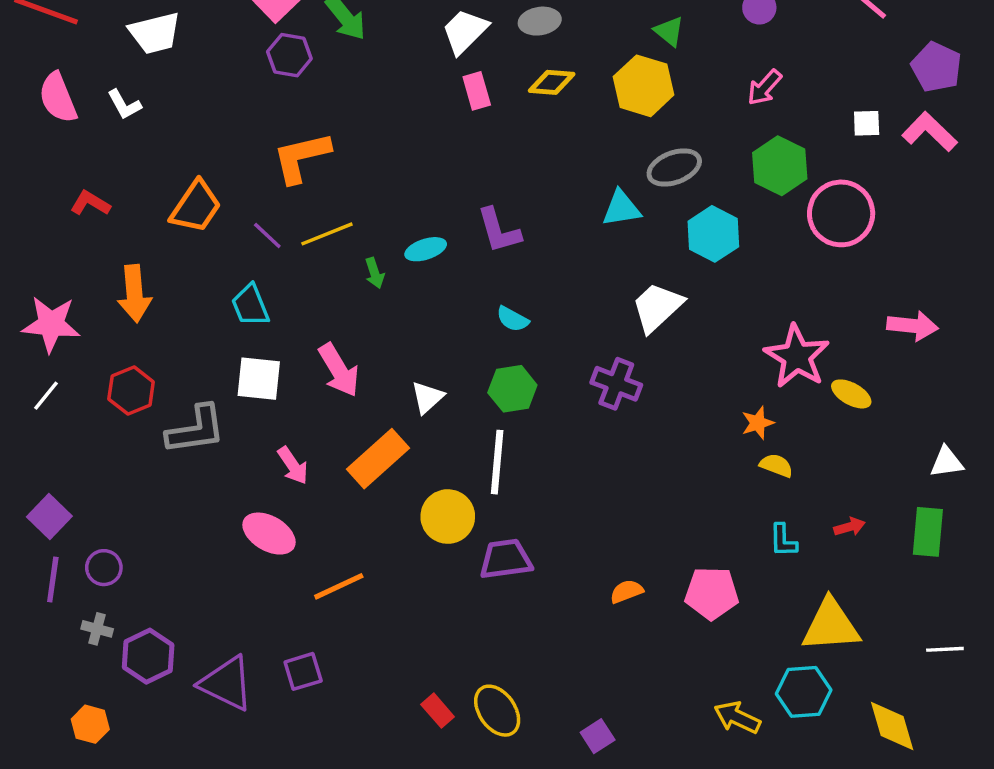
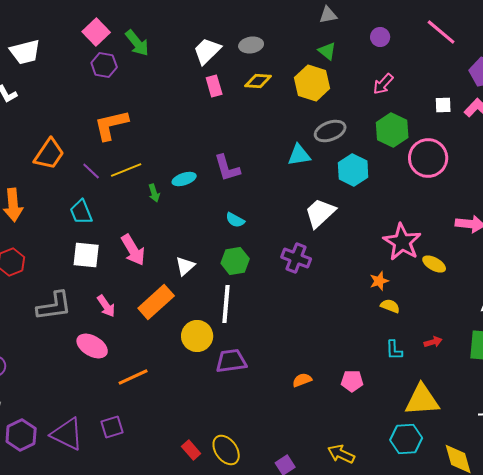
gray L-shape: (196, 430) -> (54, 306), moved
pink pentagon: (712, 593) -> (352, 381), size x0.7
purple hexagon: (148, 656) -> (21, 435), moved
yellow arrow: (737, 717) -> (341, 454), moved

